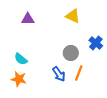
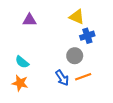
blue cross: (96, 43) -> (87, 36), moved, turned 32
orange line: (79, 73) -> (83, 77), turned 49

